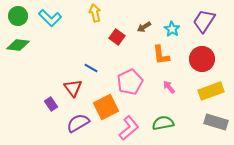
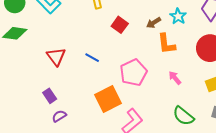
brown arrow: (144, 27) -> (154, 23), moved
red triangle: (73, 88) -> (56, 57), moved
purple semicircle: (78, 123) -> (59, 116), moved, size x0.6
green semicircle: (163, 123) -> (183, 116), moved, turned -130

